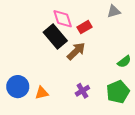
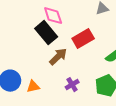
red rectangle: (85, 27) -> (83, 39), moved, size x1.5
brown arrow: (76, 51) -> (58, 57), moved

